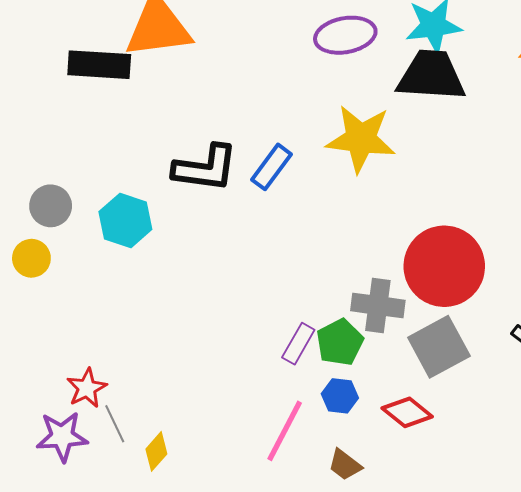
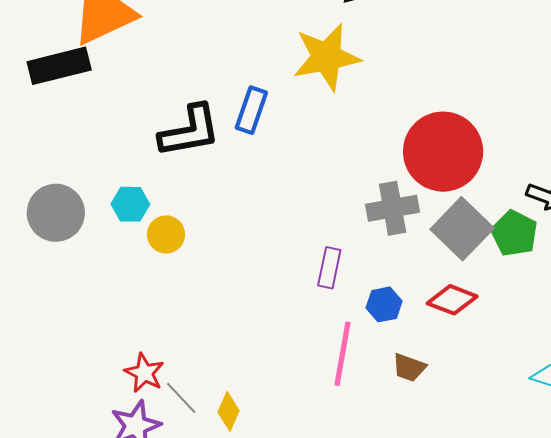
gray circle: (51, 206) -> (56, 213), size x1.4
cyan hexagon: (125, 221) -> (130, 204), size x0.7
yellow circle: (31, 258) -> (166, 234), moved
green pentagon: (340, 342) -> (514, 233), moved

